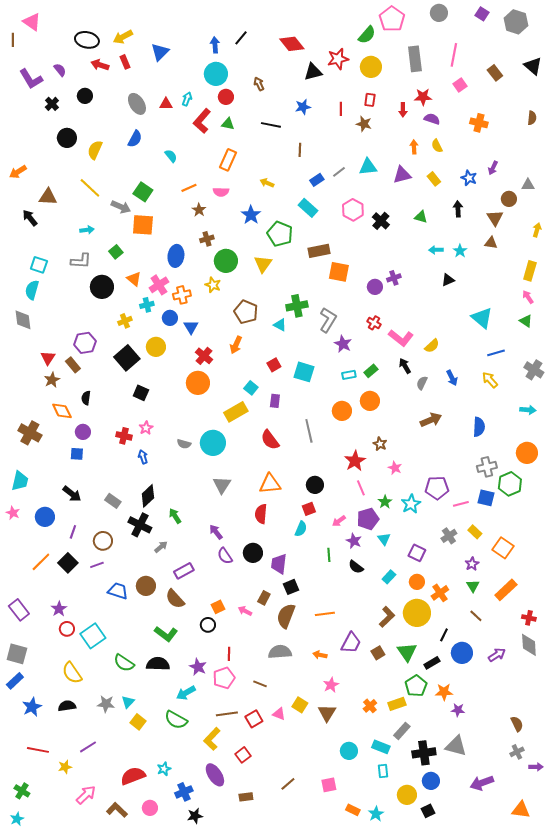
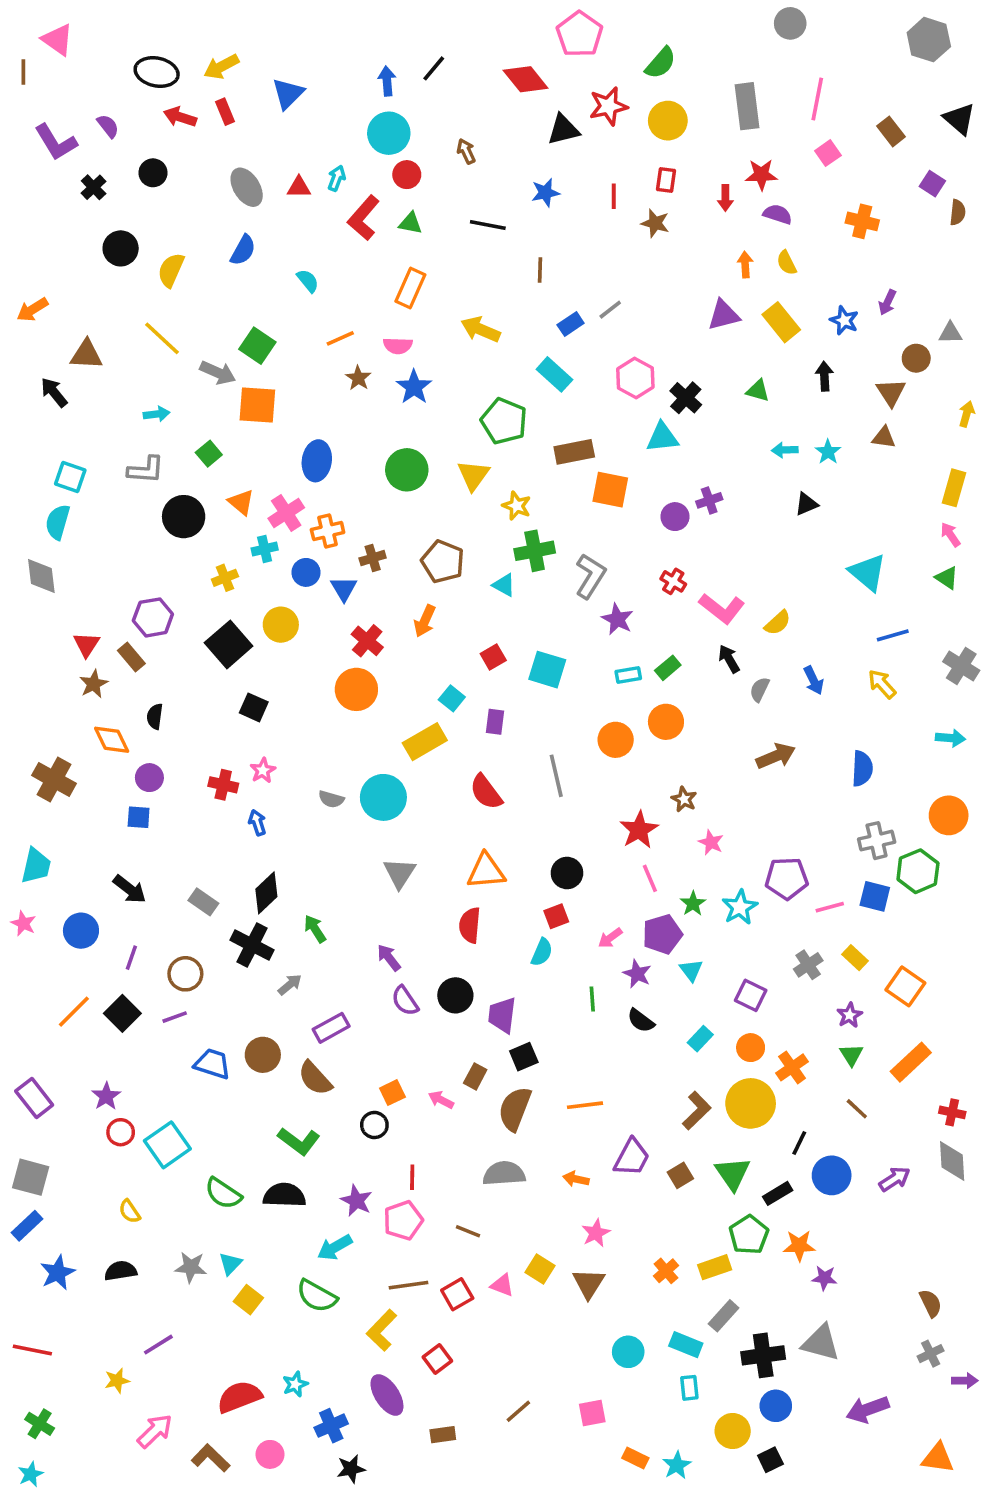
purple square: (482, 14) -> (932, 184), moved
pink pentagon: (392, 19) -> (580, 34), moved
cyan triangle: (368, 167) -> (662, 437), moved
yellow rectangle: (434, 179) -> (781, 322), size x1.5
yellow arrow: (267, 183) -> (481, 329), size x1.5
blue star: (251, 215) -> (414, 387), moved
brown cross: (207, 239) -> (373, 558), moved
yellow star: (213, 285) -> (517, 506), moved
yellow semicircle: (72, 673) -> (130, 1211), size x0.6
red line: (38, 750) -> (32, 1350), moved

